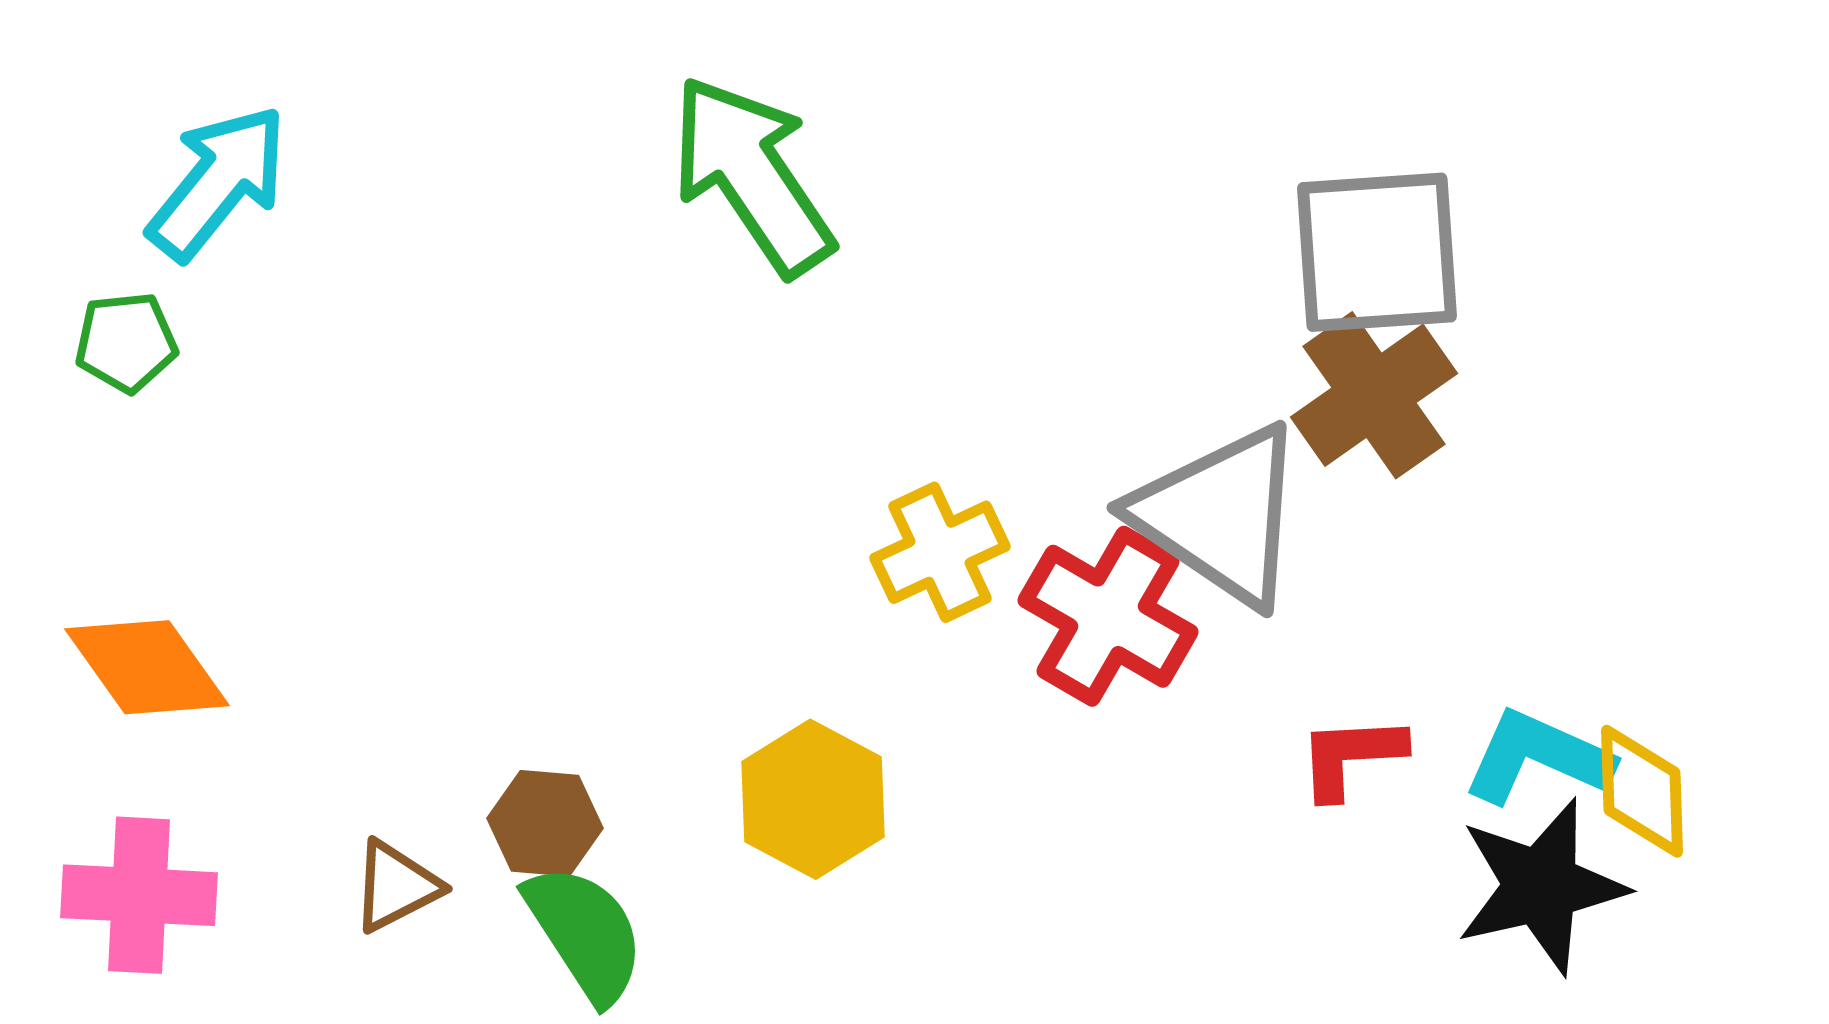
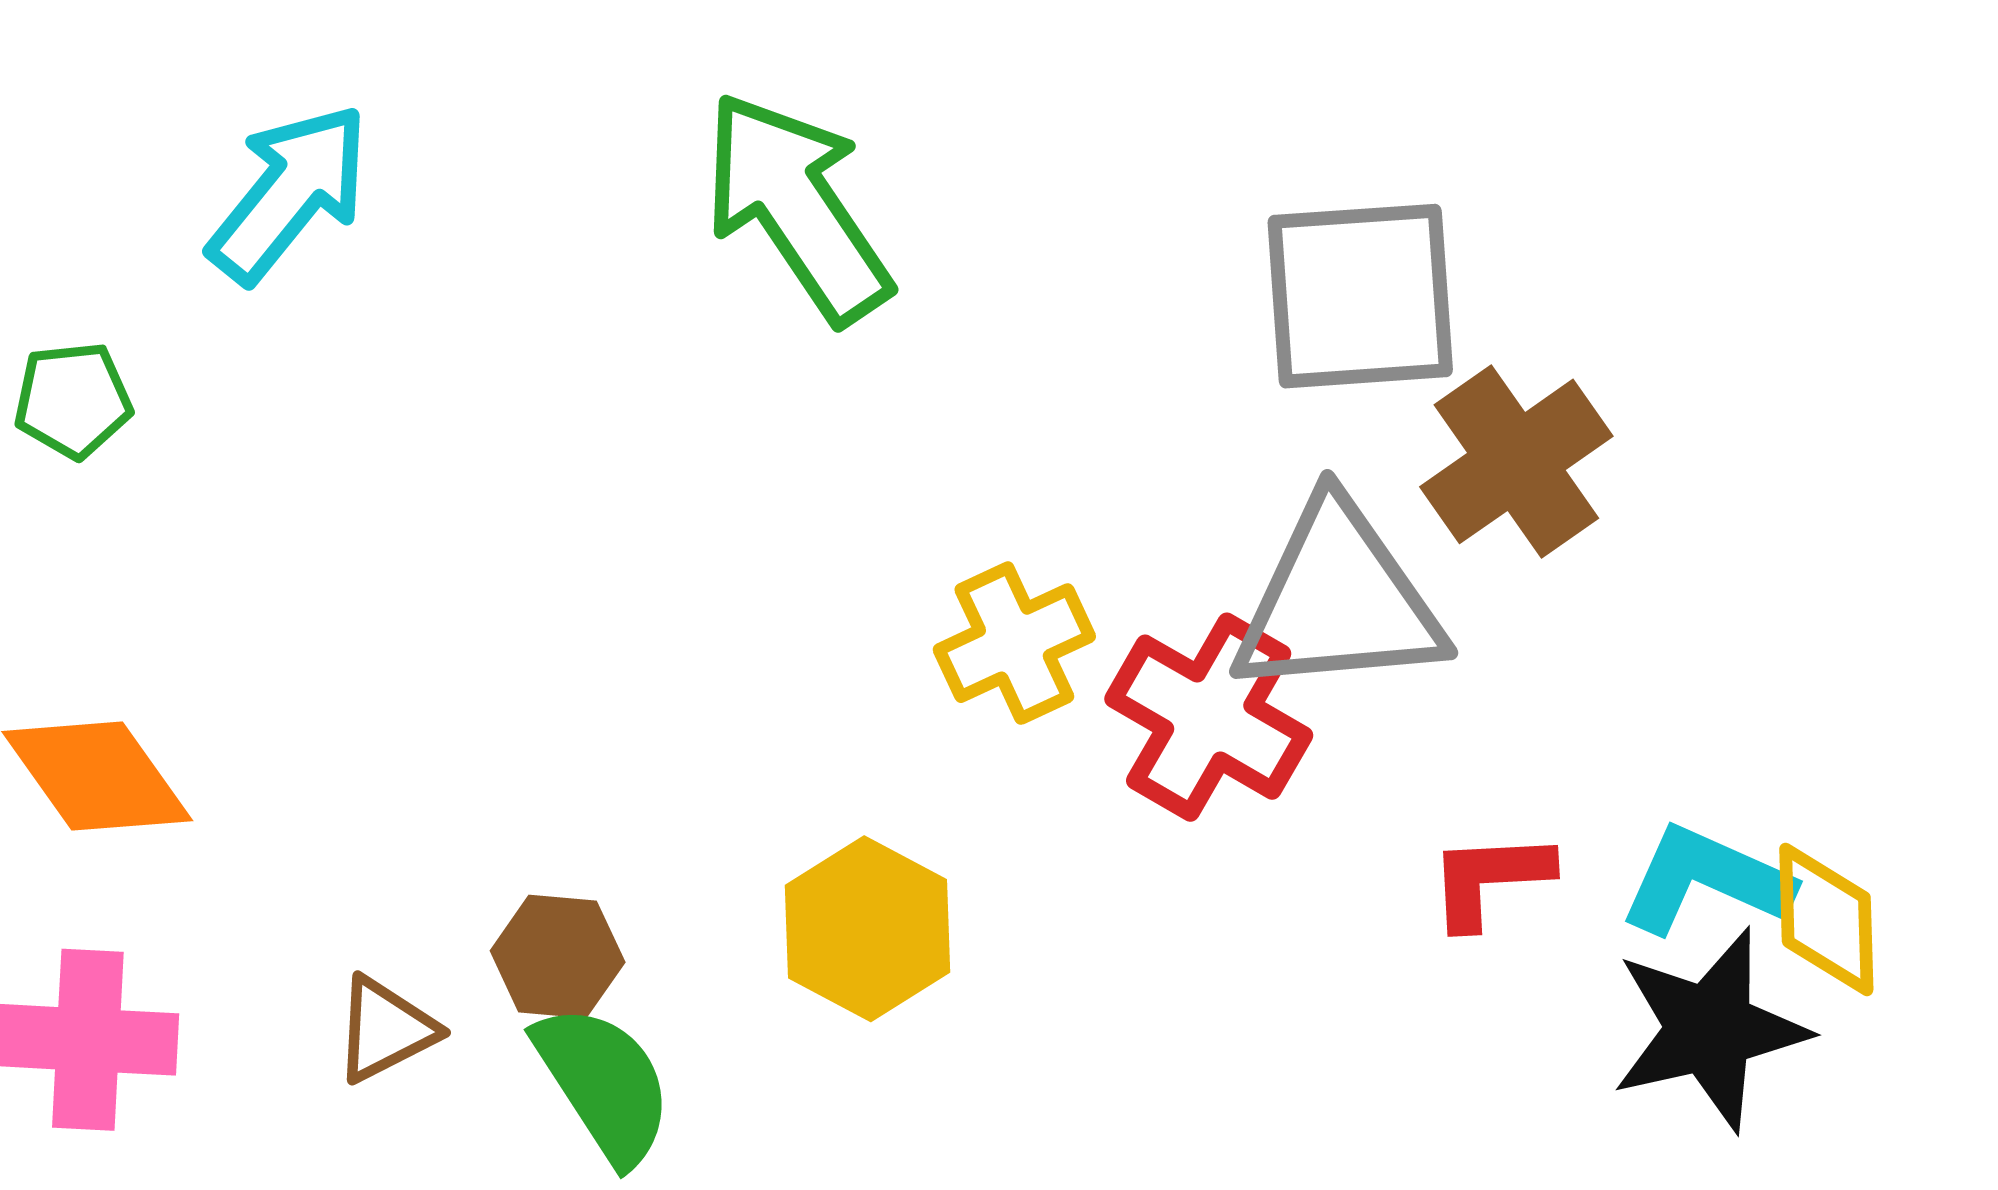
cyan arrow: (218, 182) -> (289, 193), moved
gray square: (1377, 252) -> (1360, 296), moved
gray triangle: (1220, 515) -> (1338, 600), turned -39

